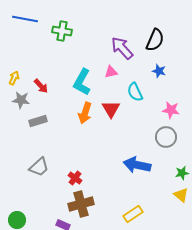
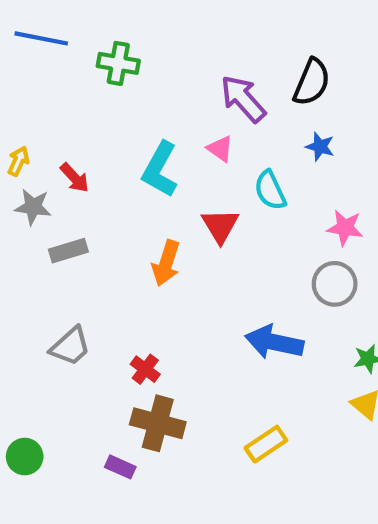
pink triangle: (111, 72) -> (220, 149), turned 48
orange arrow: (85, 113) -> (166, 263), moved
brown cross: (81, 204) -> (158, 423), turned 30

